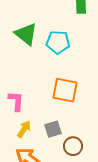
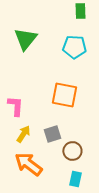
green triangle: (26, 34) -> (25, 39), turned 30
cyan pentagon: (58, 42) -> (74, 47), moved

